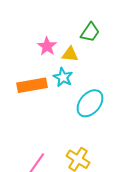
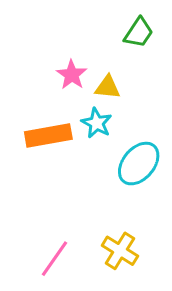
green trapezoid: (90, 32) -> (139, 33), moved

